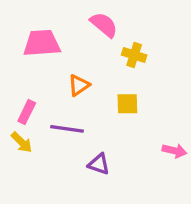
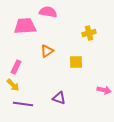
pink semicircle: (104, 25) -> (48, 12), moved, turned -30
yellow cross: (134, 55) -> (89, 33), moved, turned -32
purple line: (67, 129) -> (23, 104), moved

